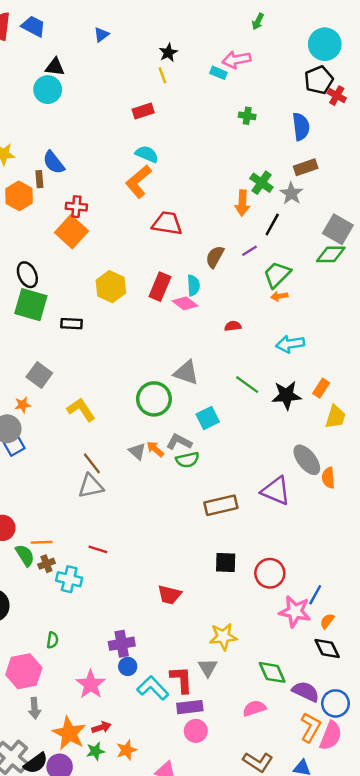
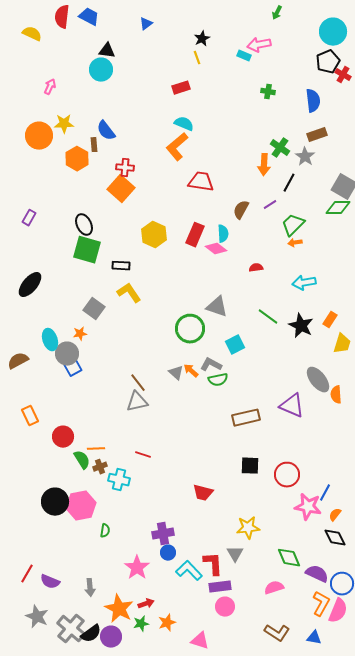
black star: (287, 395) -> (301, 326), turned 30
yellow L-shape: (81, 410) -> (129, 293), moved
pink hexagon: (24, 671) -> (81, 506), moved

